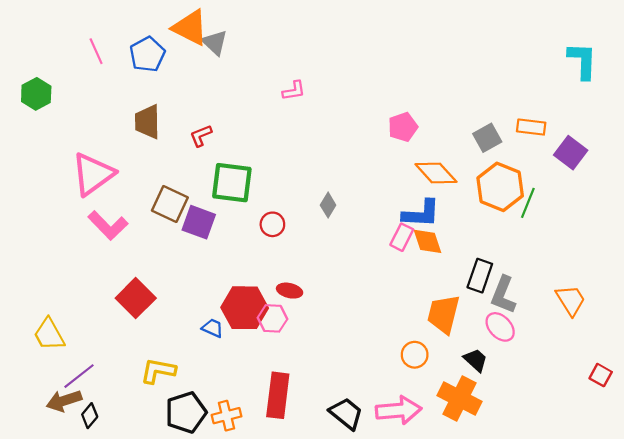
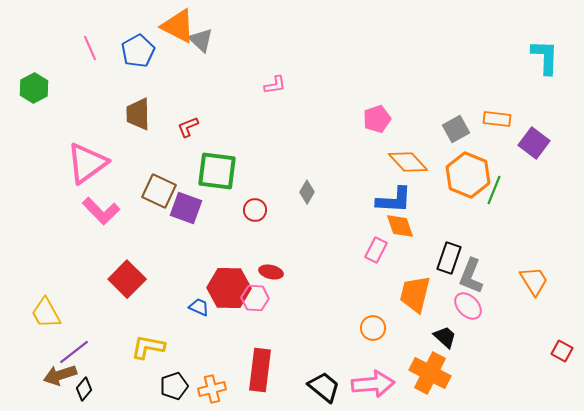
pink rectangle: (402, 237) -> (376, 250), moved
orange circle: (415, 355) -> (373, 328), moved
black pentagon: (186, 412) -> (174, 386), size x0.7

